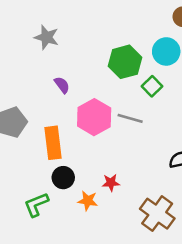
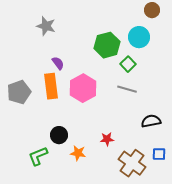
gray line: (130, 118) -> (127, 89), moved
orange rectangle: (53, 143) -> (51, 86), moved
red star: (111, 183) -> (107, 139), moved

